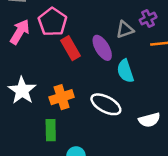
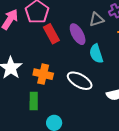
orange cross: (62, 97) -> (43, 74), turned 30

